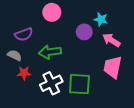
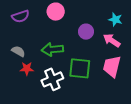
cyan star: (101, 19) -> (115, 19), moved
purple semicircle: (24, 34) -> (20, 16), moved
green square: (79, 84) -> (80, 68), moved

